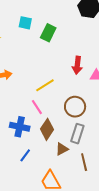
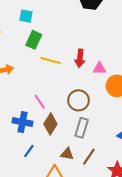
green rectangle: (48, 33) -> (34, 40), moved
yellow line: (45, 85) -> (50, 60), moved, turned 48
brown triangle: (62, 149) -> (67, 154), moved, turned 40
brown line: (84, 162) -> (89, 157), turned 48

